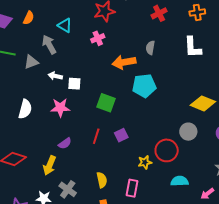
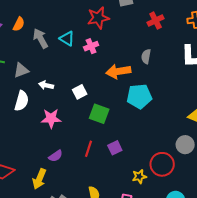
cyan triangle: (65, 25) -> (67, 38), moved
gray arrow: (49, 45) -> (41, 38), moved
white square: (74, 84) -> (80, 92), moved, turned -32
white semicircle: (25, 109) -> (22, 101), moved

